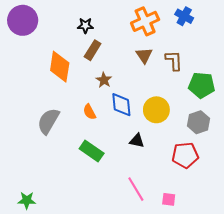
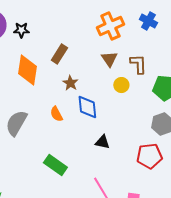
black star: (85, 25) -> (21, 30), moved
yellow circle: (156, 110) -> (121, 85), moved, size x0.6
green rectangle: (92, 151) -> (55, 165), moved

